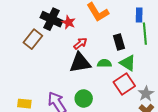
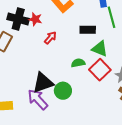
black rectangle: (119, 42) -> (88, 30), turned -63
black triangle: (80, 63) -> (43, 83), moved
green semicircle: (104, 63) -> (78, 63), moved

